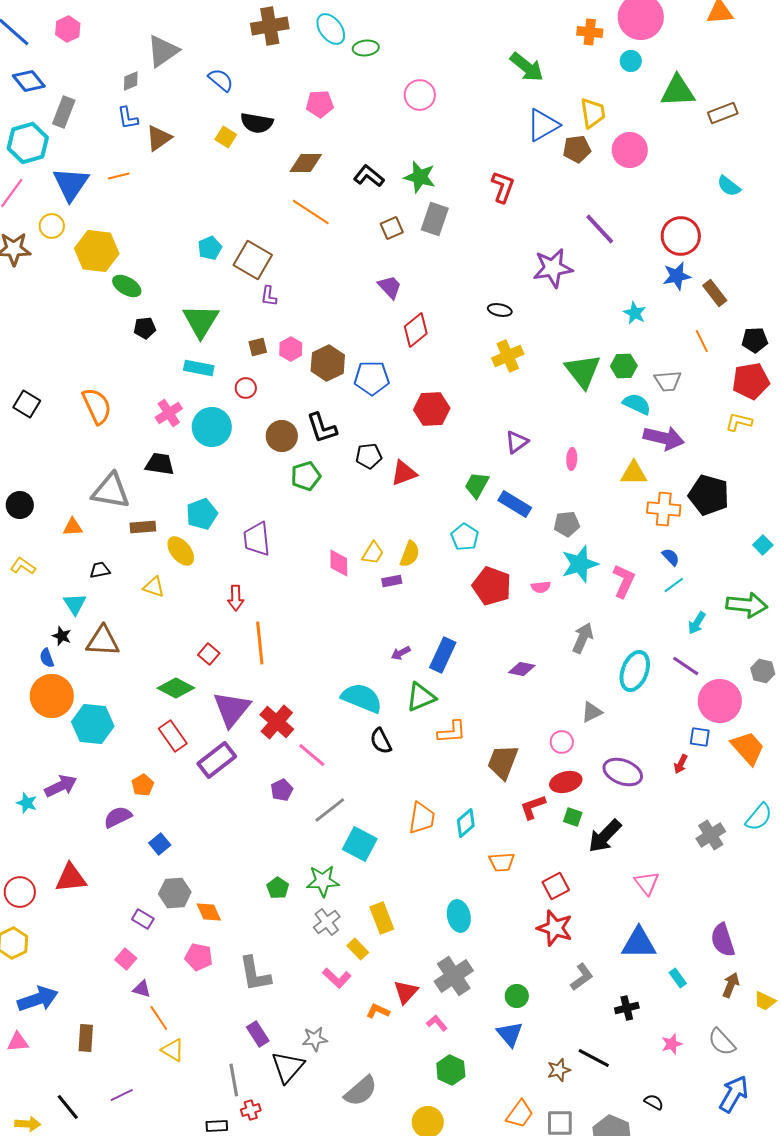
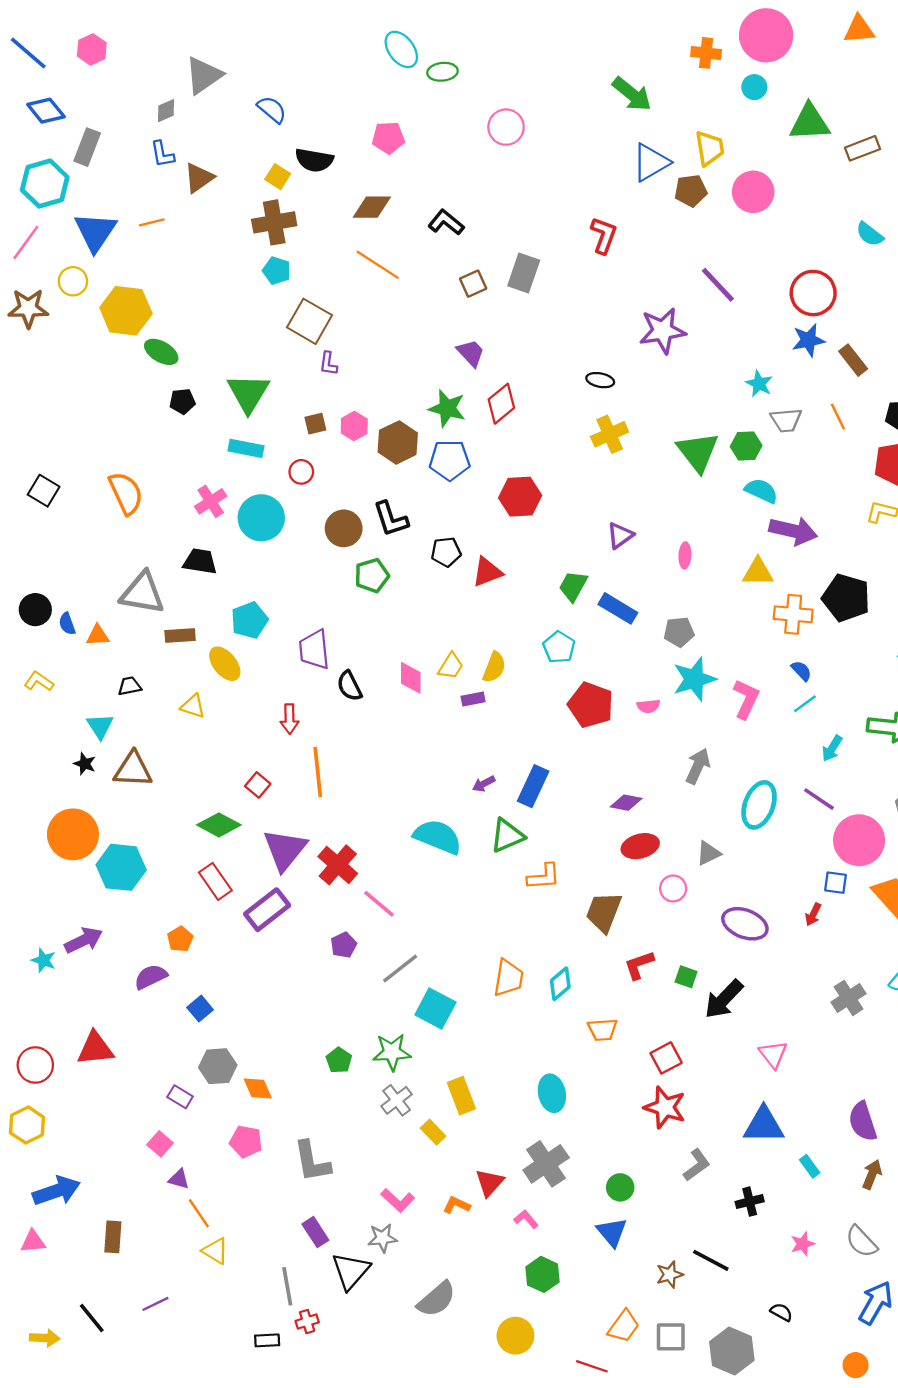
brown cross: (270, 26) -> (274, 222), moved
green star: (420, 177) -> (447, 408), moved
cyan pentagon: (210, 248) -> (277, 271), moved, turned -30
gray trapezoid: (668, 381) -> (786, 420), moved
blue semicircle: (47, 658) -> (67, 624), moved
black semicircle: (381, 741) -> (350, 686), moved
red ellipse: (566, 782) -> (640, 846), moved
pink L-shape: (337, 978) -> (398, 1200), moved

